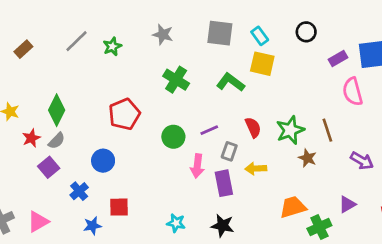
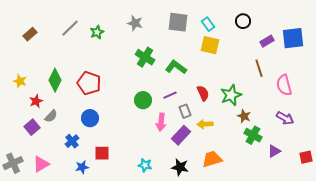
green L-shape: (230, 82) -> (176, 67), moved
pink semicircle: (353, 92) -> (284, 85), moved
red pentagon: (124, 114) -> (89, 83), moved, turned -30
brown line: (327, 130) -> (259, 68), moved
gray semicircle: (57, 141) -> (51, 116), moved
gray rectangle: (229, 151) -> (185, 111), turned -40
purple square: (49, 167) -> (32, 127), moved
purple rectangle: (224, 183) -> (181, 135), turned 54
orange trapezoid: (293, 207) -> (212, 159), moved
green cross: (319, 227) -> (253, 135), moved, turned -36

